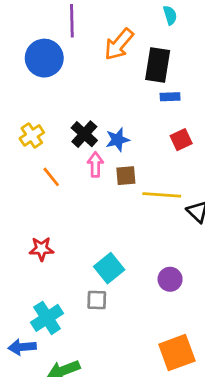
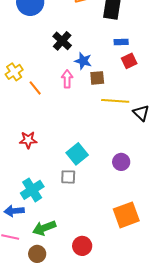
blue rectangle: (170, 97) -> (121, 42), moved
black cross: (84, 134) -> (62, 41), moved
yellow cross: (32, 135) -> (14, 72), moved
blue star: (118, 140) -> (83, 61), turned 30
brown square: (126, 176) -> (97, 78), moved

